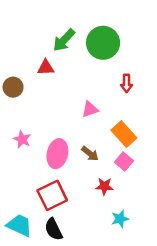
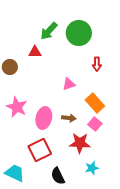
pink star: (22, 139) -> (17, 107), size x1.5
brown arrow: (90, 154) -> (69, 118), turned -32
red star: (104, 186) -> (80, 143), size x1.5
black semicircle: (53, 229) -> (58, 176), moved

